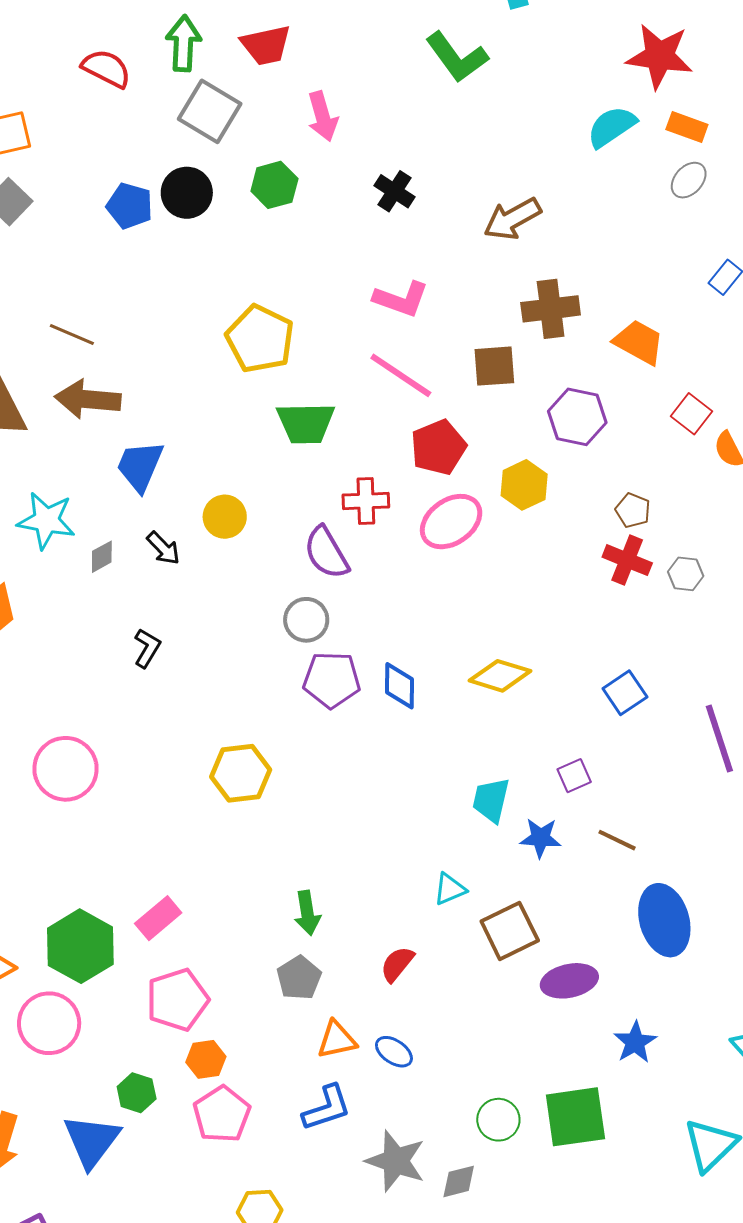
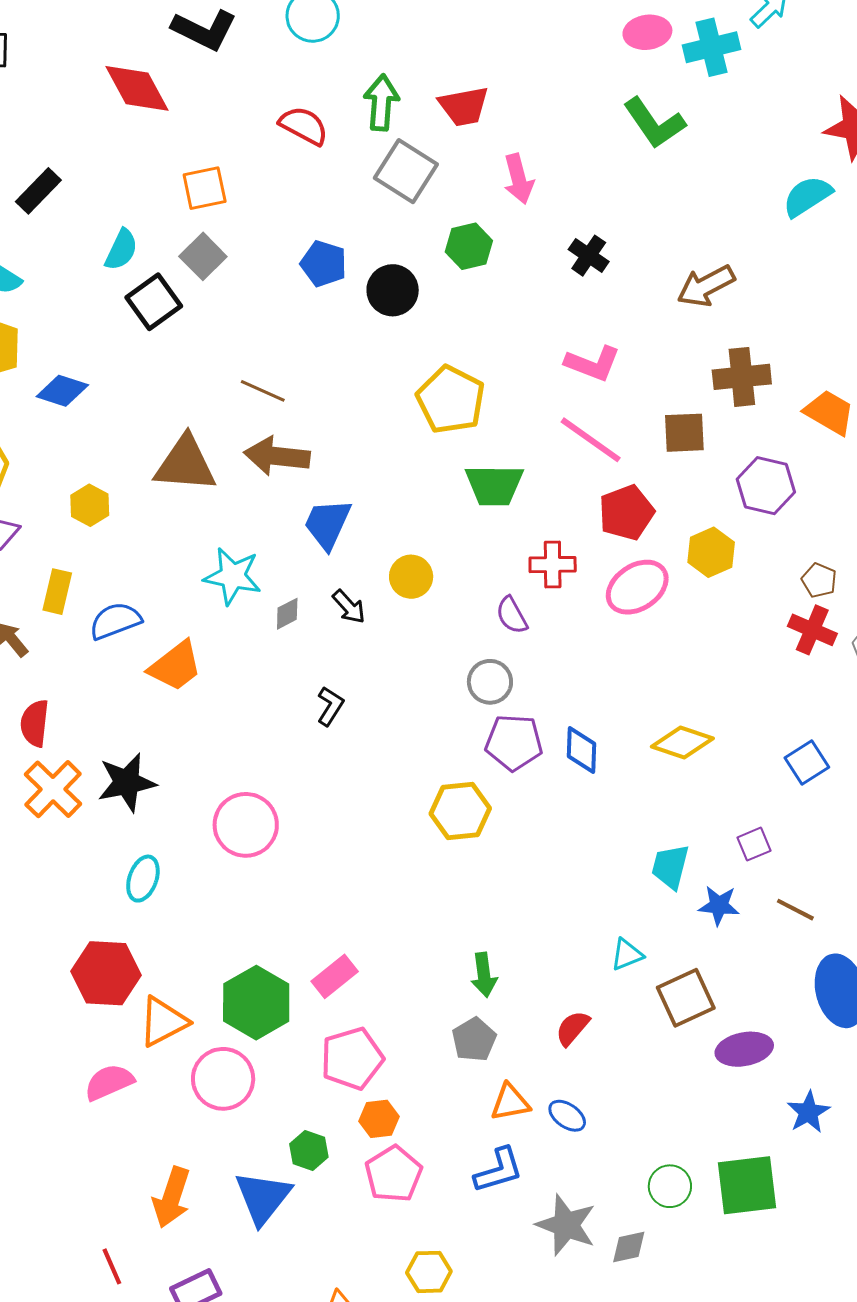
black circle: (187, 193) -> (393, 290), moved
purple semicircle: (326, 553) -> (512, 615), size x0.7
yellow hexagon: (241, 773) -> (460, 811), moved

